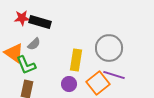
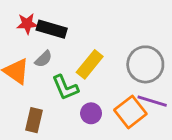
yellow rectangle: (76, 60) -> (90, 64), moved, turned 30
green L-shape: (26, 65) -> (65, 88), moved

